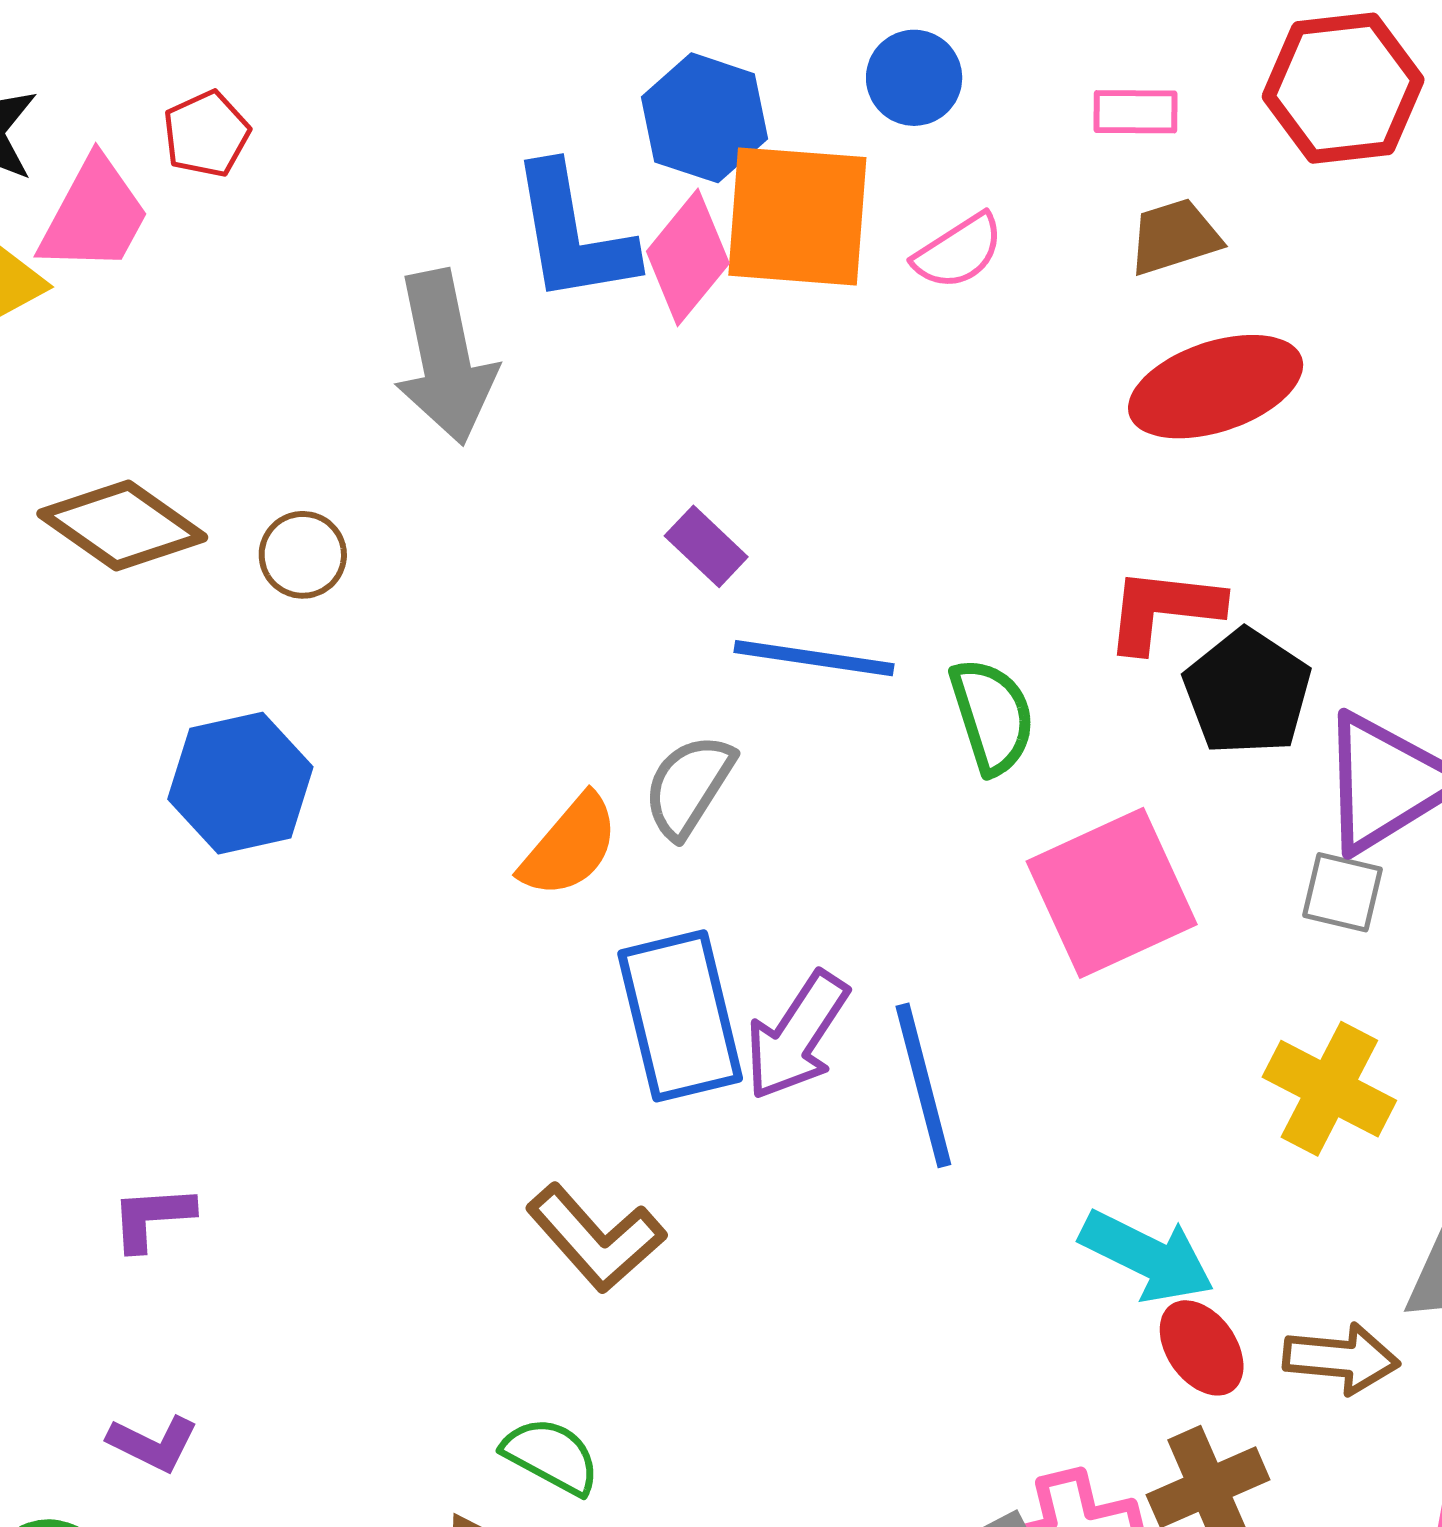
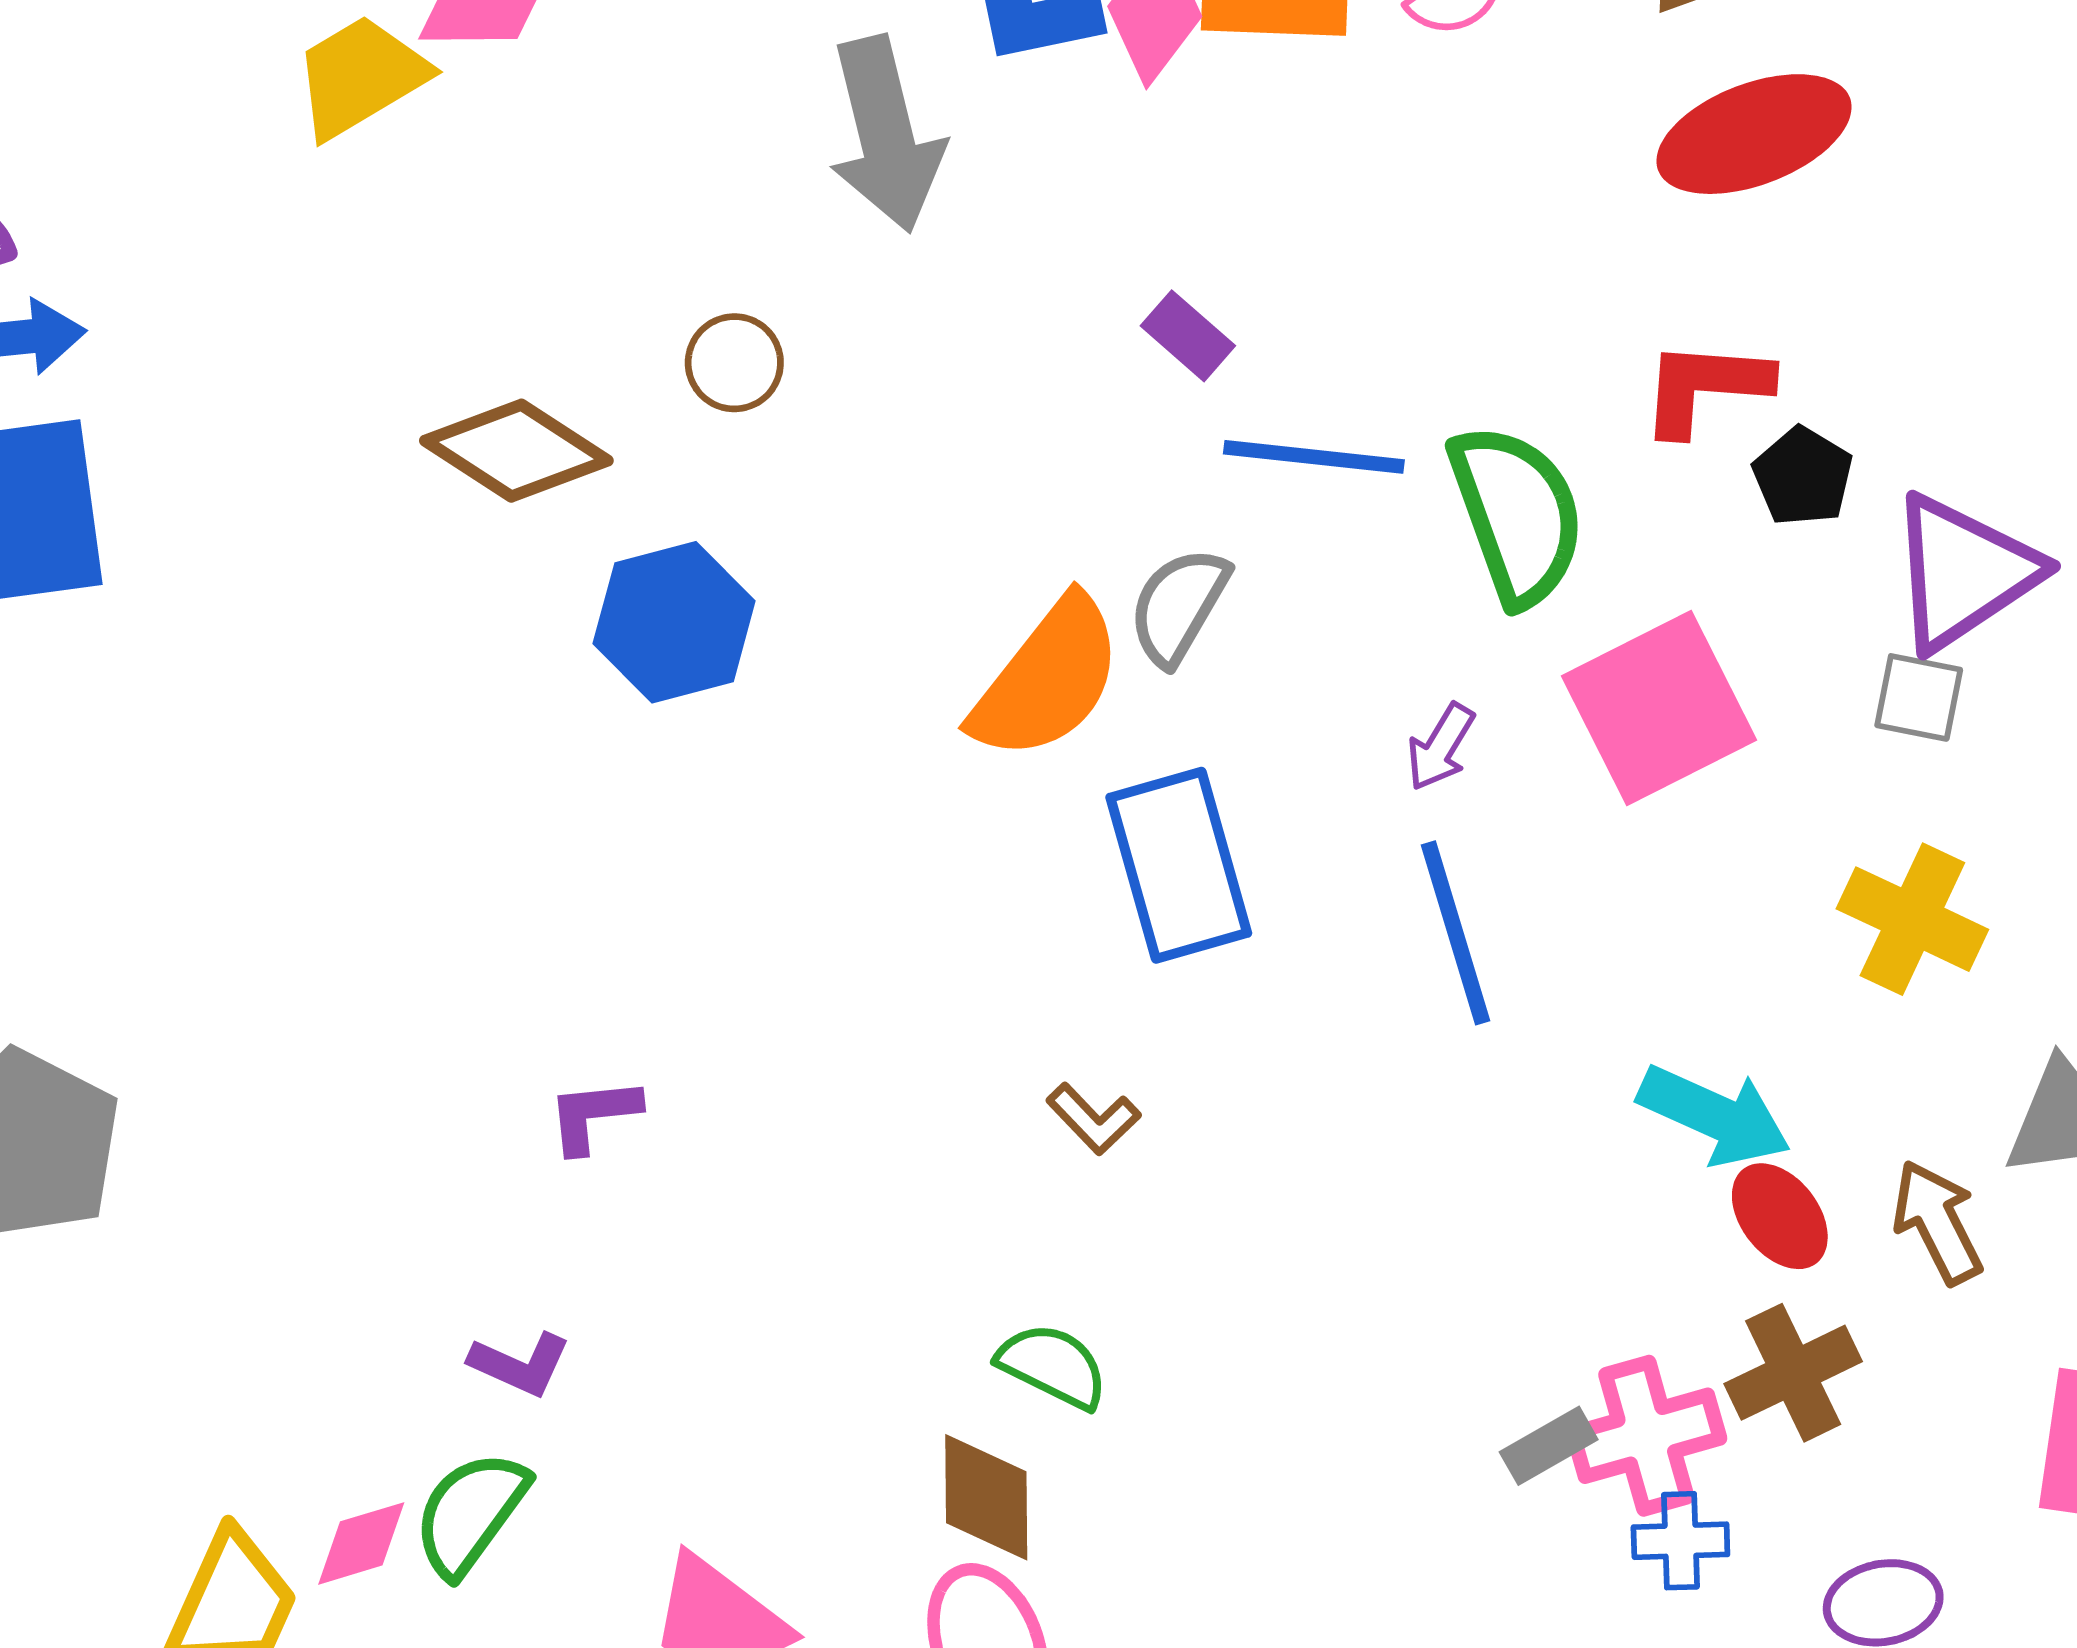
brown diamond: (122, 525) -> (516, 451), moved
black pentagon: (1247, 692) -> (1803, 476), size x0.7
green semicircle: (992, 716) -> (1517, 514), size x1.4
orange semicircle: (570, 846) -> (1047, 679), size x1.4
purple arrow: (797, 1036) -> (1441, 747), moved, size x0.6
brown L-shape: (596, 1238) -> (1093, 1119), size x0.6
brown arrow: (1341, 1359) -> (1937, 1222), turned -120
purple L-shape: (153, 1443) -> (520, 1364), moved

